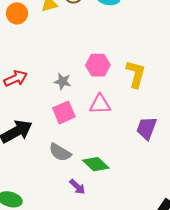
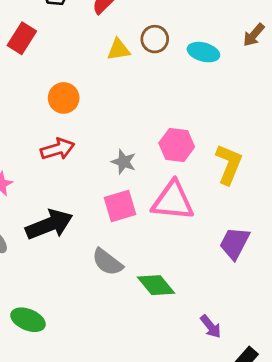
orange circle: (17, 13) -> (64, 98), moved
pink triangle: (100, 104) -> (173, 201), size x1.4
purple arrow: (77, 187) -> (211, 326), moved

